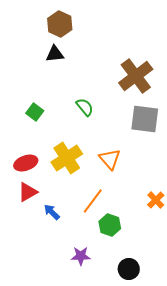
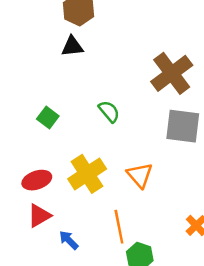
orange line: (93, 201) -> (119, 227), turned -48

